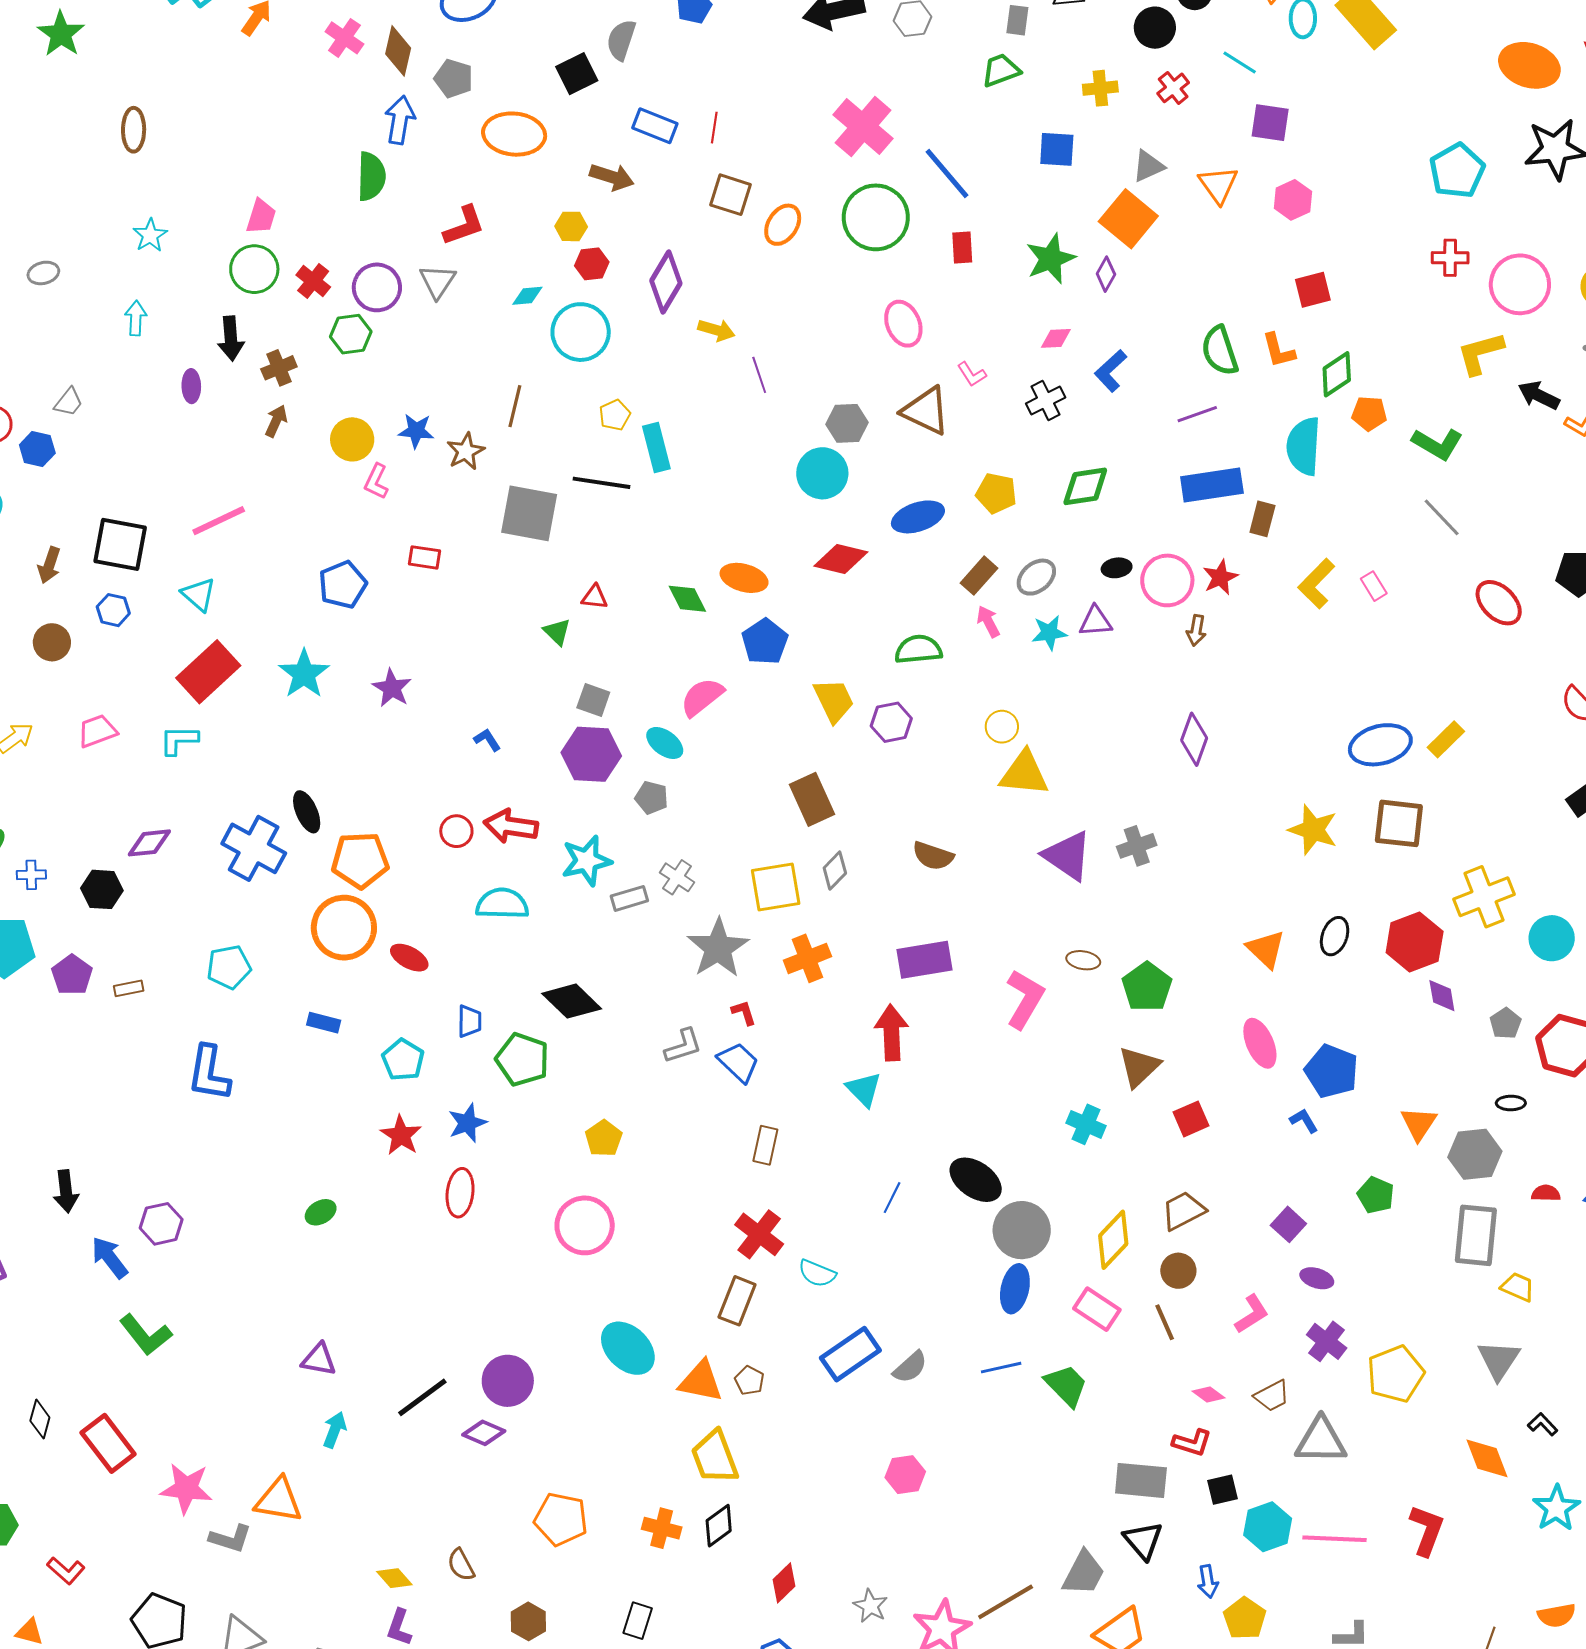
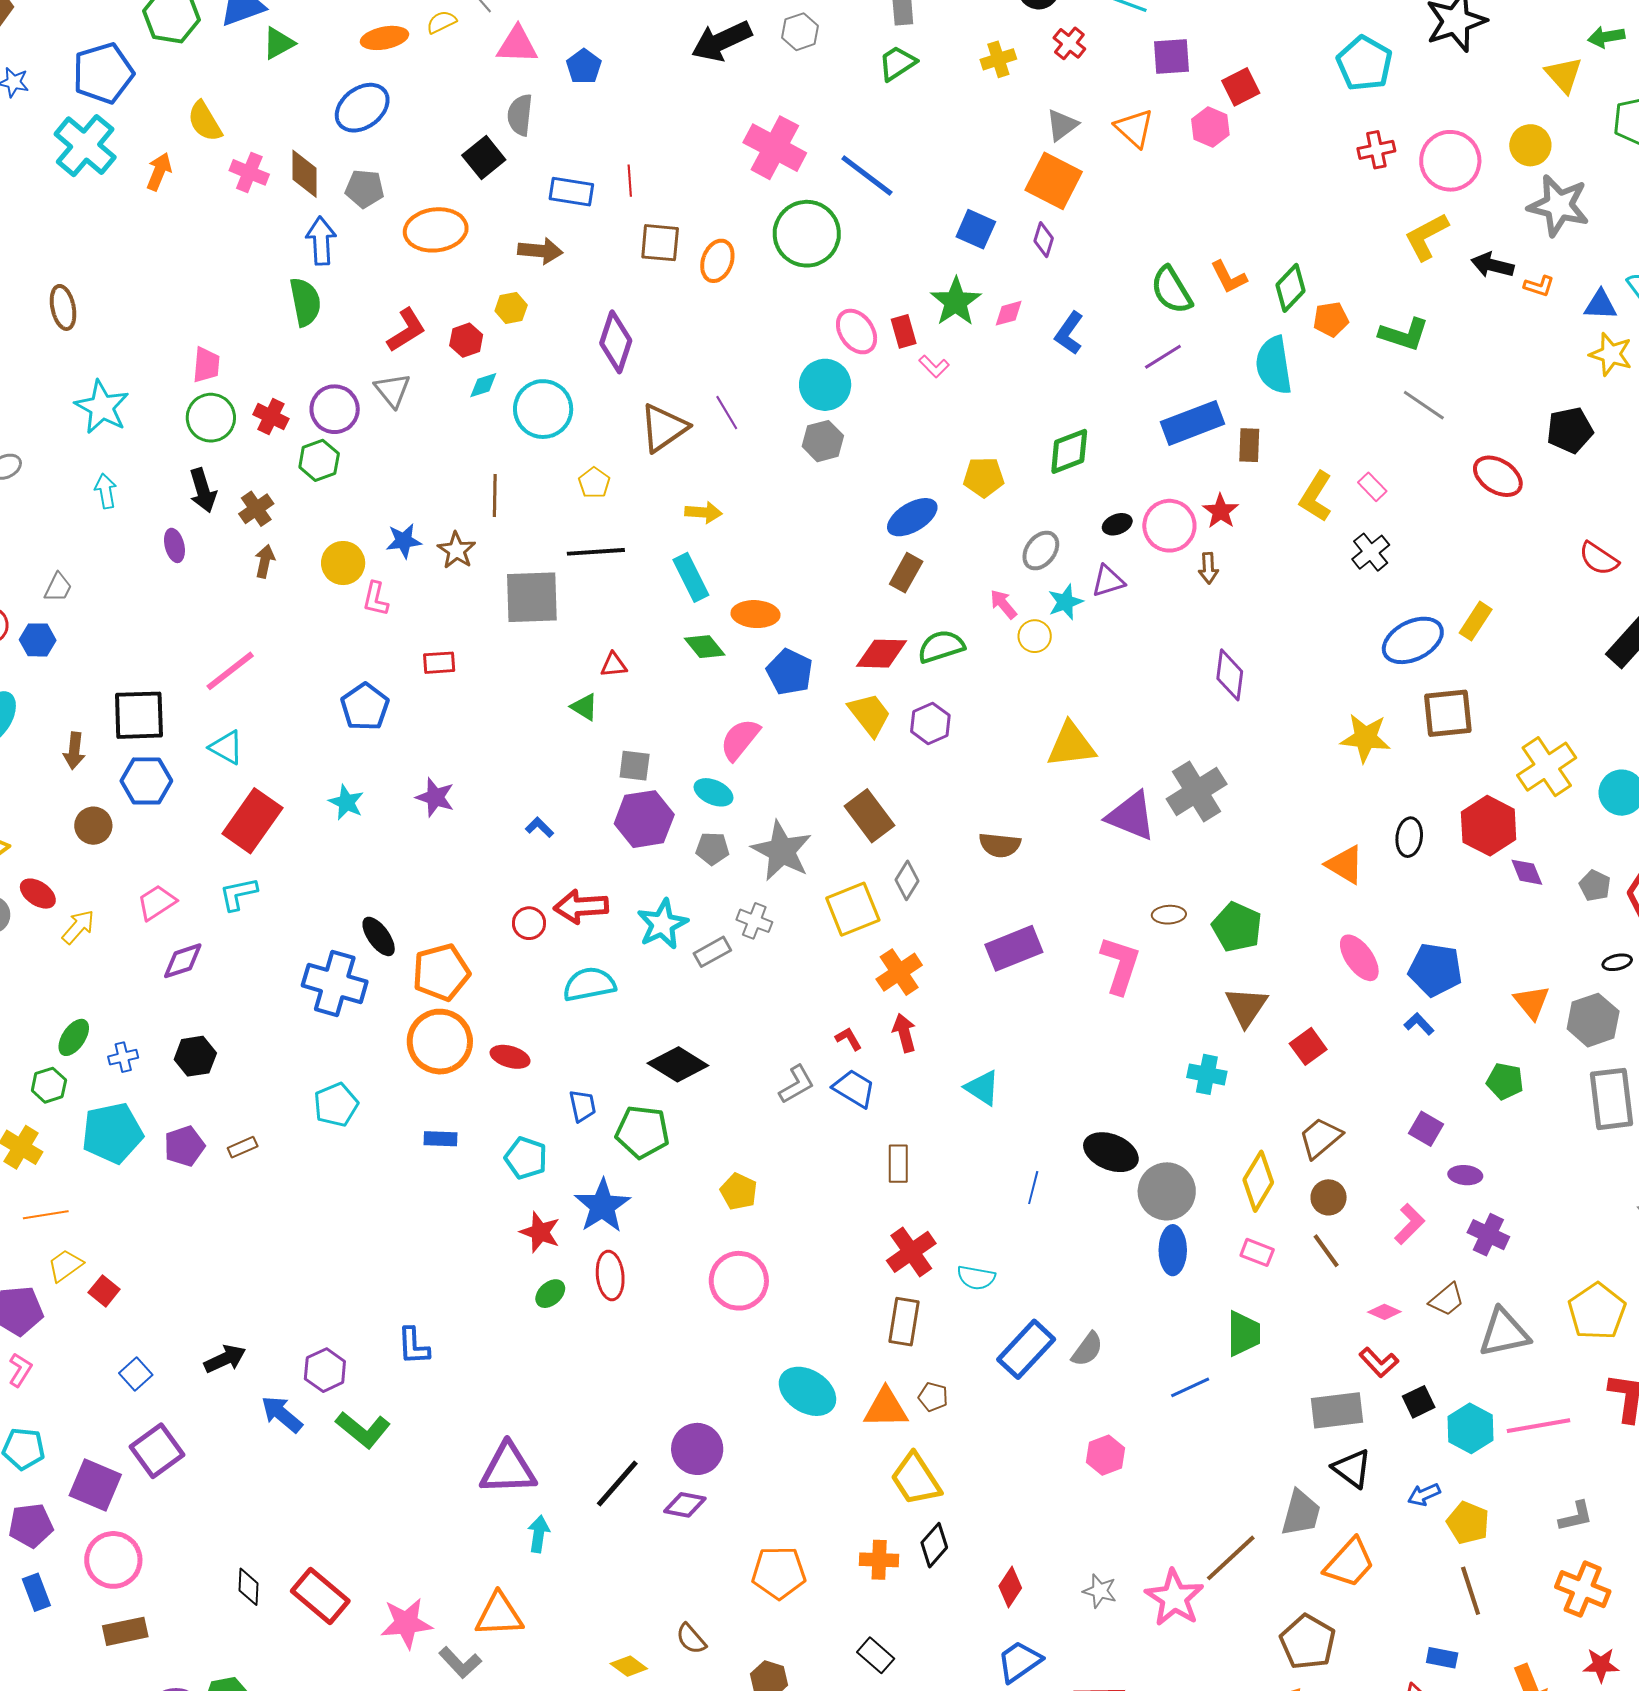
blue square: (1057, 149) -> (976, 229), moved, turned 33
cyan star: (150, 235) -> (102, 407), size x1.6
red rectangle: (962, 248) -> (904, 331), moved
green star: (1051, 259) -> (956, 302), moved
red hexagon: (592, 264) -> (466, 340), moved
red square: (1313, 290) -> (1241, 87), moved
yellow arrow: (716, 330) -> (703, 512), moved
black cross: (1046, 401) -> (1371, 552), moved
brown triangle: (926, 411) -> (664, 428), moved, turned -48
cyan rectangle: (656, 447) -> (691, 577), moved
cyan circle: (822, 473) -> (825, 385), moved
red diamond: (841, 559) -> (881, 654), moved
brown rectangle: (979, 576) -> (906, 573), moved
blue hexagon: (113, 610) -> (146, 781), size x1.5
cyan star: (304, 674) -> (346, 802), size x0.7
yellow circle: (1002, 727) -> (1035, 636), moved
purple diamond: (149, 843) -> (183, 961), moved
gray cross: (1137, 846) -> (1197, 791), size x1.5
gray star: (718, 948) -> (782, 851), moved
purple pentagon: (72, 975) -> (184, 1146), turned 30
red arrow: (891, 1033) -> (904, 1033), moved, size x0.7
blue L-shape: (209, 1073) -> (413, 1346), moved, size x0.7
blue star: (467, 1123) -> (602, 1206), size x1.4
black arrow: (66, 1191) -> (225, 1359), turned -96
green ellipse: (321, 1212) -> (550, 1294), moved
red cross: (759, 1234) -> (911, 1252), turned 30
pink rectangle: (1097, 1309) -> (1257, 1252), size x0.7
green L-shape: (146, 1335) -> (363, 1430), moved
purple triangle: (319, 1360) -> (508, 1469), size x1.6
blue line: (1001, 1368) -> (1190, 1387), moved
yellow pentagon: (1396, 1374) -> (1597, 1311), moved
green trapezoid: (1066, 1385) -> (1244, 1334), turned 57
red L-shape: (1192, 1443) -> (1379, 1362), turned 42
gray L-shape: (230, 1539) -> (460, 1663), turned 42
blue arrow: (1208, 1581) -> (1424, 1495), turned 88
black rectangle: (638, 1621) -> (876, 1655), turned -54

